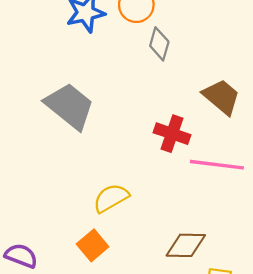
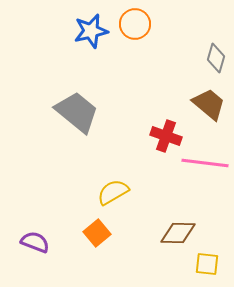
gray diamond: (159, 44) -> (216, 58), moved

